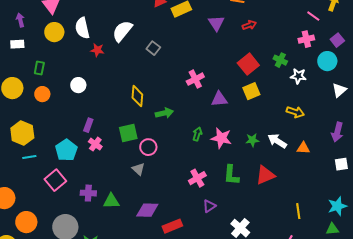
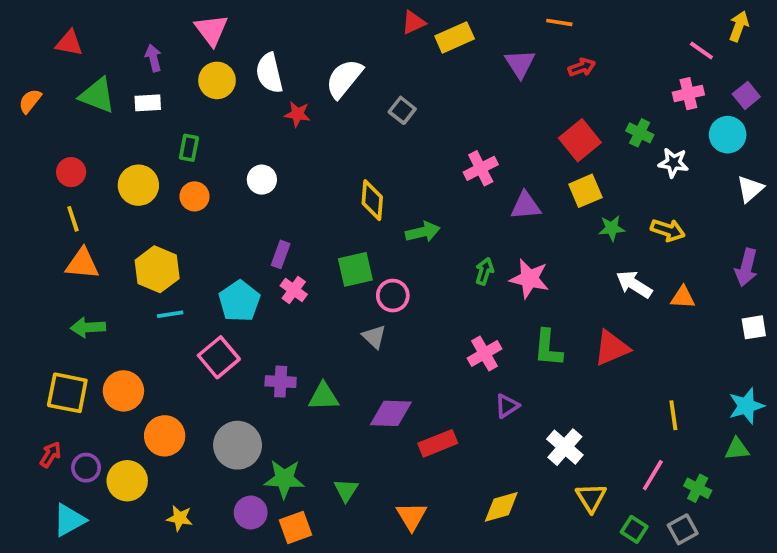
green star: (252, 140) -> (612, 228), moved

